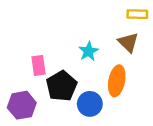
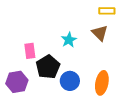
orange ellipse: (117, 81) -> (102, 83), moved

